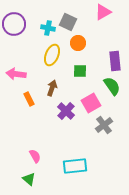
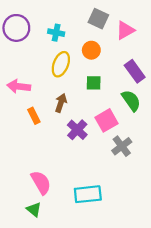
pink triangle: (103, 12) -> (125, 30), moved
gray square: (68, 22) -> (98, 19), moved
purple rectangle: (115, 61) -> (135, 71), turned -30
pink semicircle: (35, 156) -> (41, 183), size x1.5

